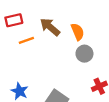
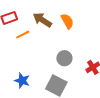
gray circle: (84, 54) -> (64, 58), moved

